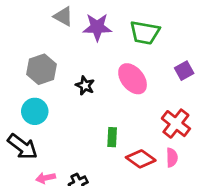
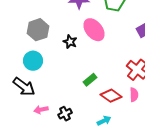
pink ellipse: (133, 79) -> (94, 30), moved
green rectangle: (112, 137) -> (90, 80), turned 48

